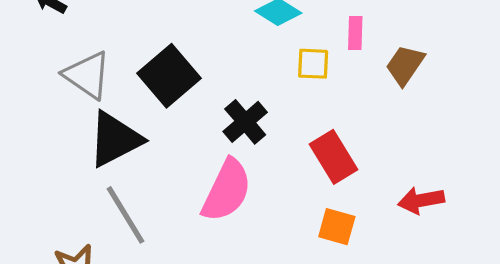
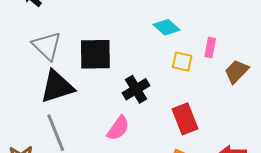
black square: (169, 76) -> (95, 54), turned 30
pink semicircle: (227, 190) -> (118, 128), size x0.7

